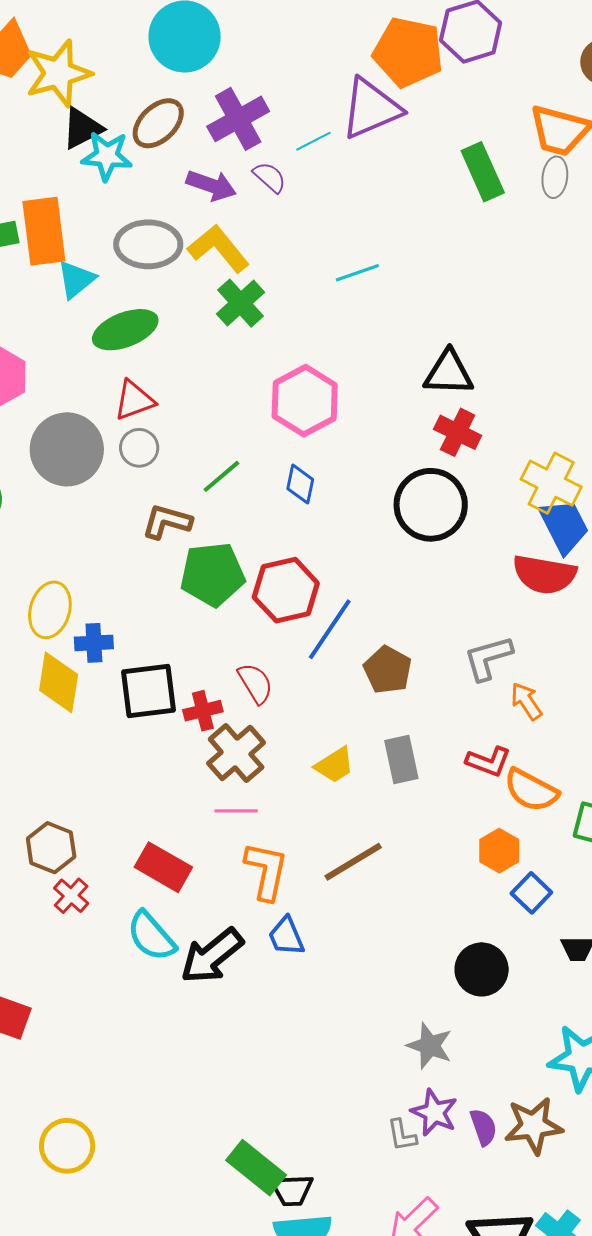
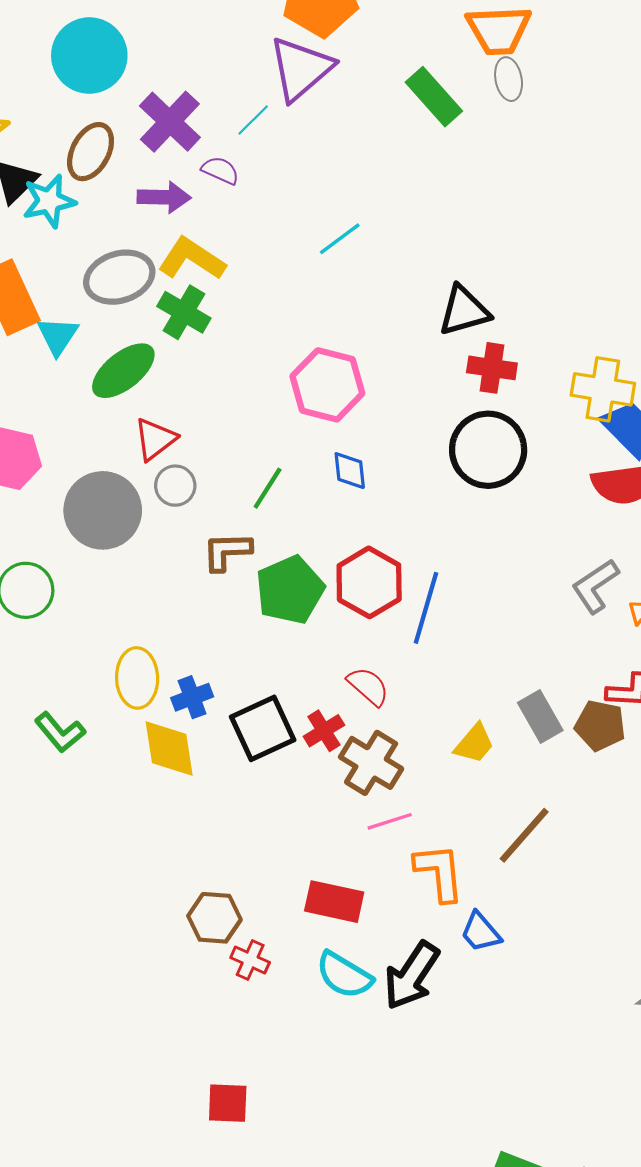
green cross: (241, 303) -> (184, 312), moved
brown pentagon: (388, 670) -> (600, 725), moved

